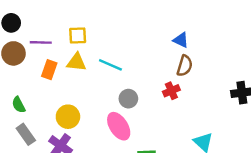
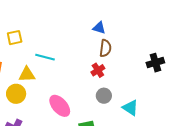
yellow triangle: (76, 62) -> (27, 74), moved
gray circle: (128, 99) -> (104, 96), moved
yellow circle: (68, 117) -> (16, 94), moved

